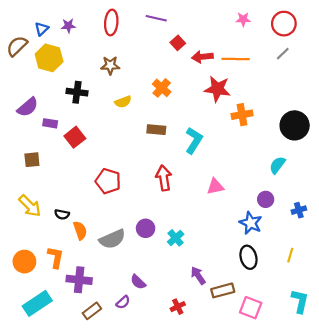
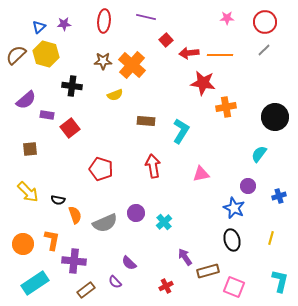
brown semicircle: (17, 46) -> (16, 55), moved
orange cross: (162, 88) -> (132, 65), moved, size x1.5
purple semicircle: (123, 302) -> (115, 282), turned 88

